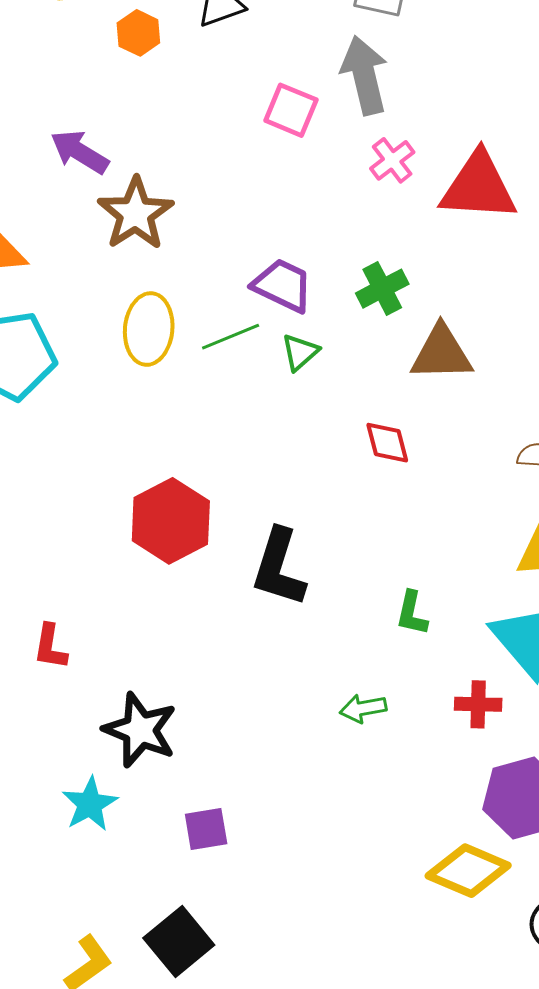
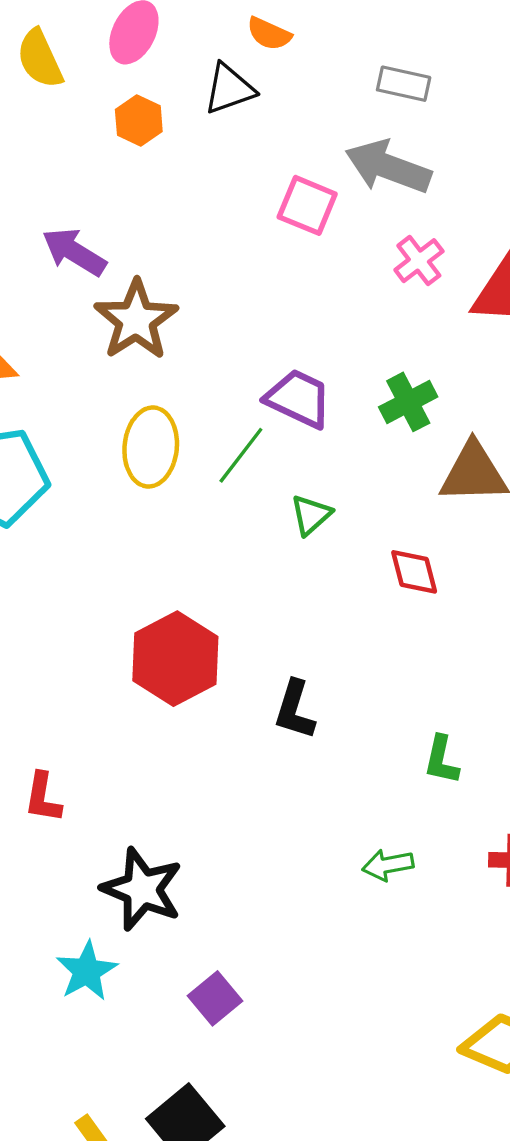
gray arrow: (364, 75) -> (388, 167), turned -56
green line: (231, 337) -> (241, 455), turned -30
green triangle: (300, 352) -> (311, 515), moved
black L-shape: (279, 568) -> (295, 710), size x0.7
purple square: (206, 829) -> (215, 998), turned -30

